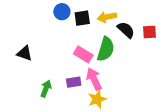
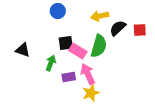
black square: (82, 18) -> (66, 43), moved
black semicircle: (126, 30) -> (118, 28), turned -84
green arrow: (46, 89) -> (51, 63), moved

